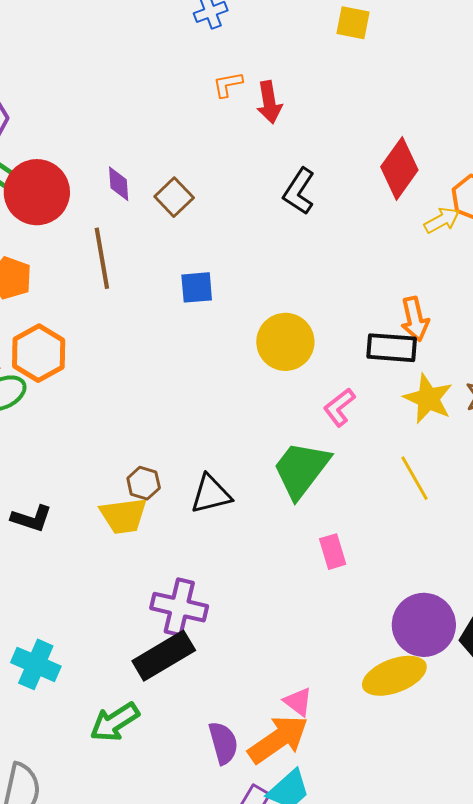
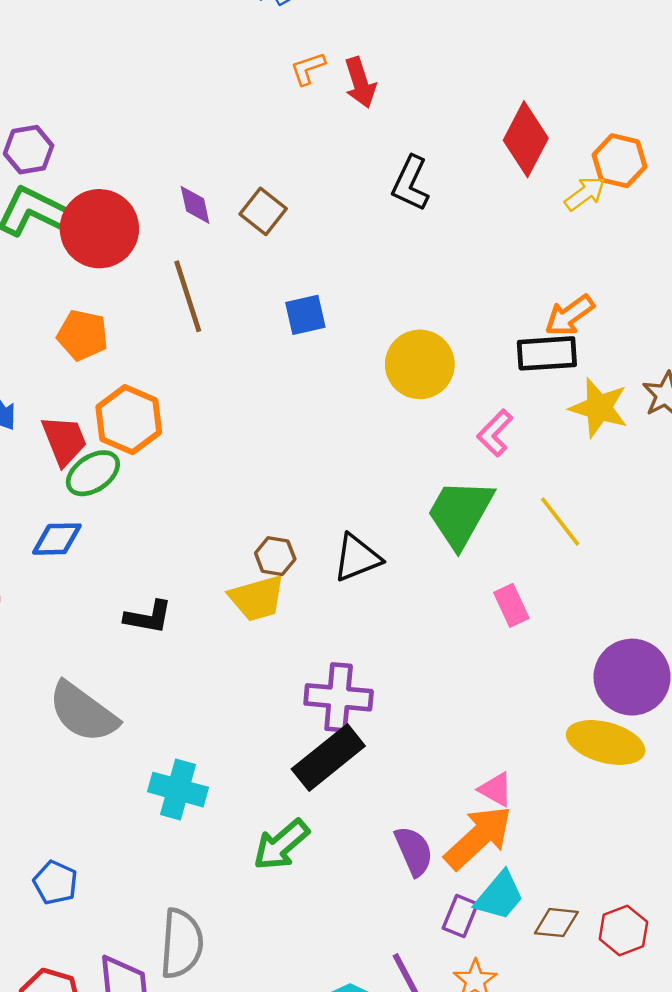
orange arrow: (415, 319) -> (570, 315), turned 75
yellow line: (414, 478) -> (560, 522), moved
yellow ellipse: (394, 676) -> (606, 742), turned 44

